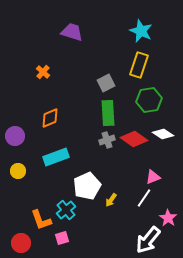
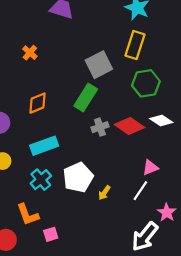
gray square: (106, 83) -> (99, 65), size x1.4
green rectangle: (108, 113) -> (86, 98), moved, turned 35
cyan cross: (66, 210) -> (41, 180), moved

